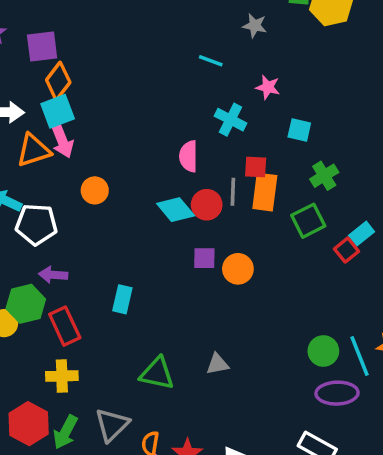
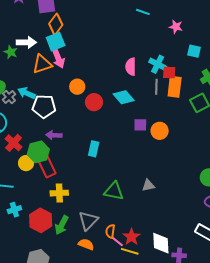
cyan cross: (230, 120) -> (158, 64), moved
red circle: (207, 205) -> (94, 102), moved
red rectangle: (65, 326) -> (47, 167), moved

